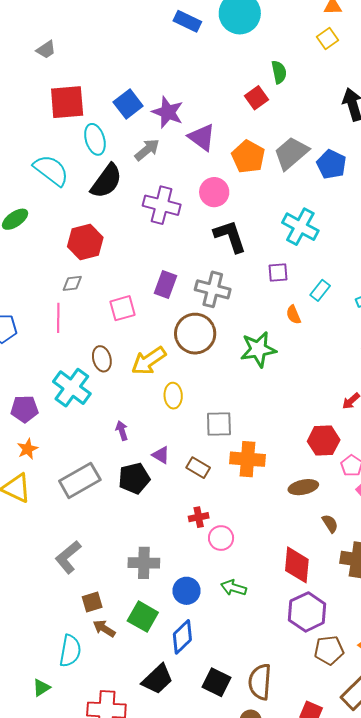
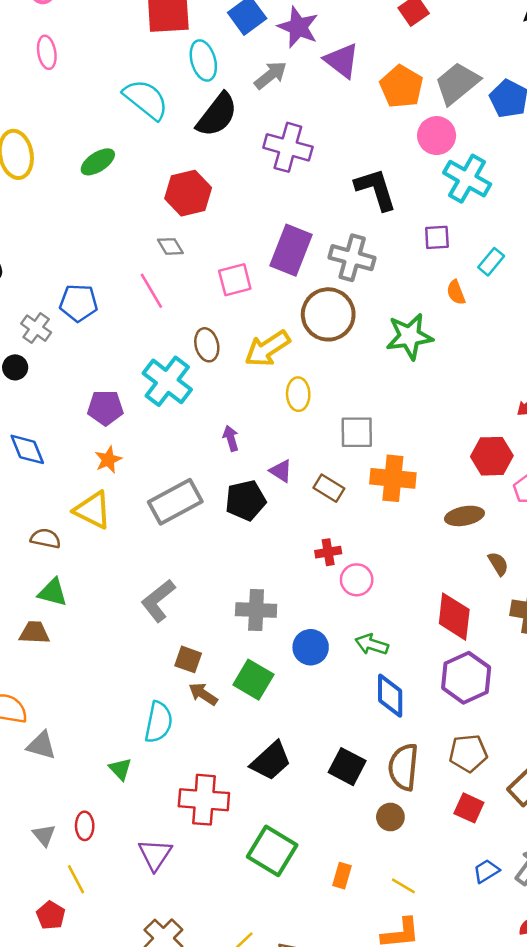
pink circle: (214, 192) -> (437, 136), moved
gray diamond: (72, 283) -> (170, 246), turned 65
purple rectangle: (165, 284) -> (291, 250), size x1.4
pink line: (58, 318) -> (151, 291), turned -32
brown square: (92, 602) -> (188, 659), turned 35
blue diamond: (182, 637) -> (390, 696), moved, turned -48
brown pentagon: (329, 650) -> (468, 753), moved
green triangle: (41, 688) -> (120, 769), turned -42

